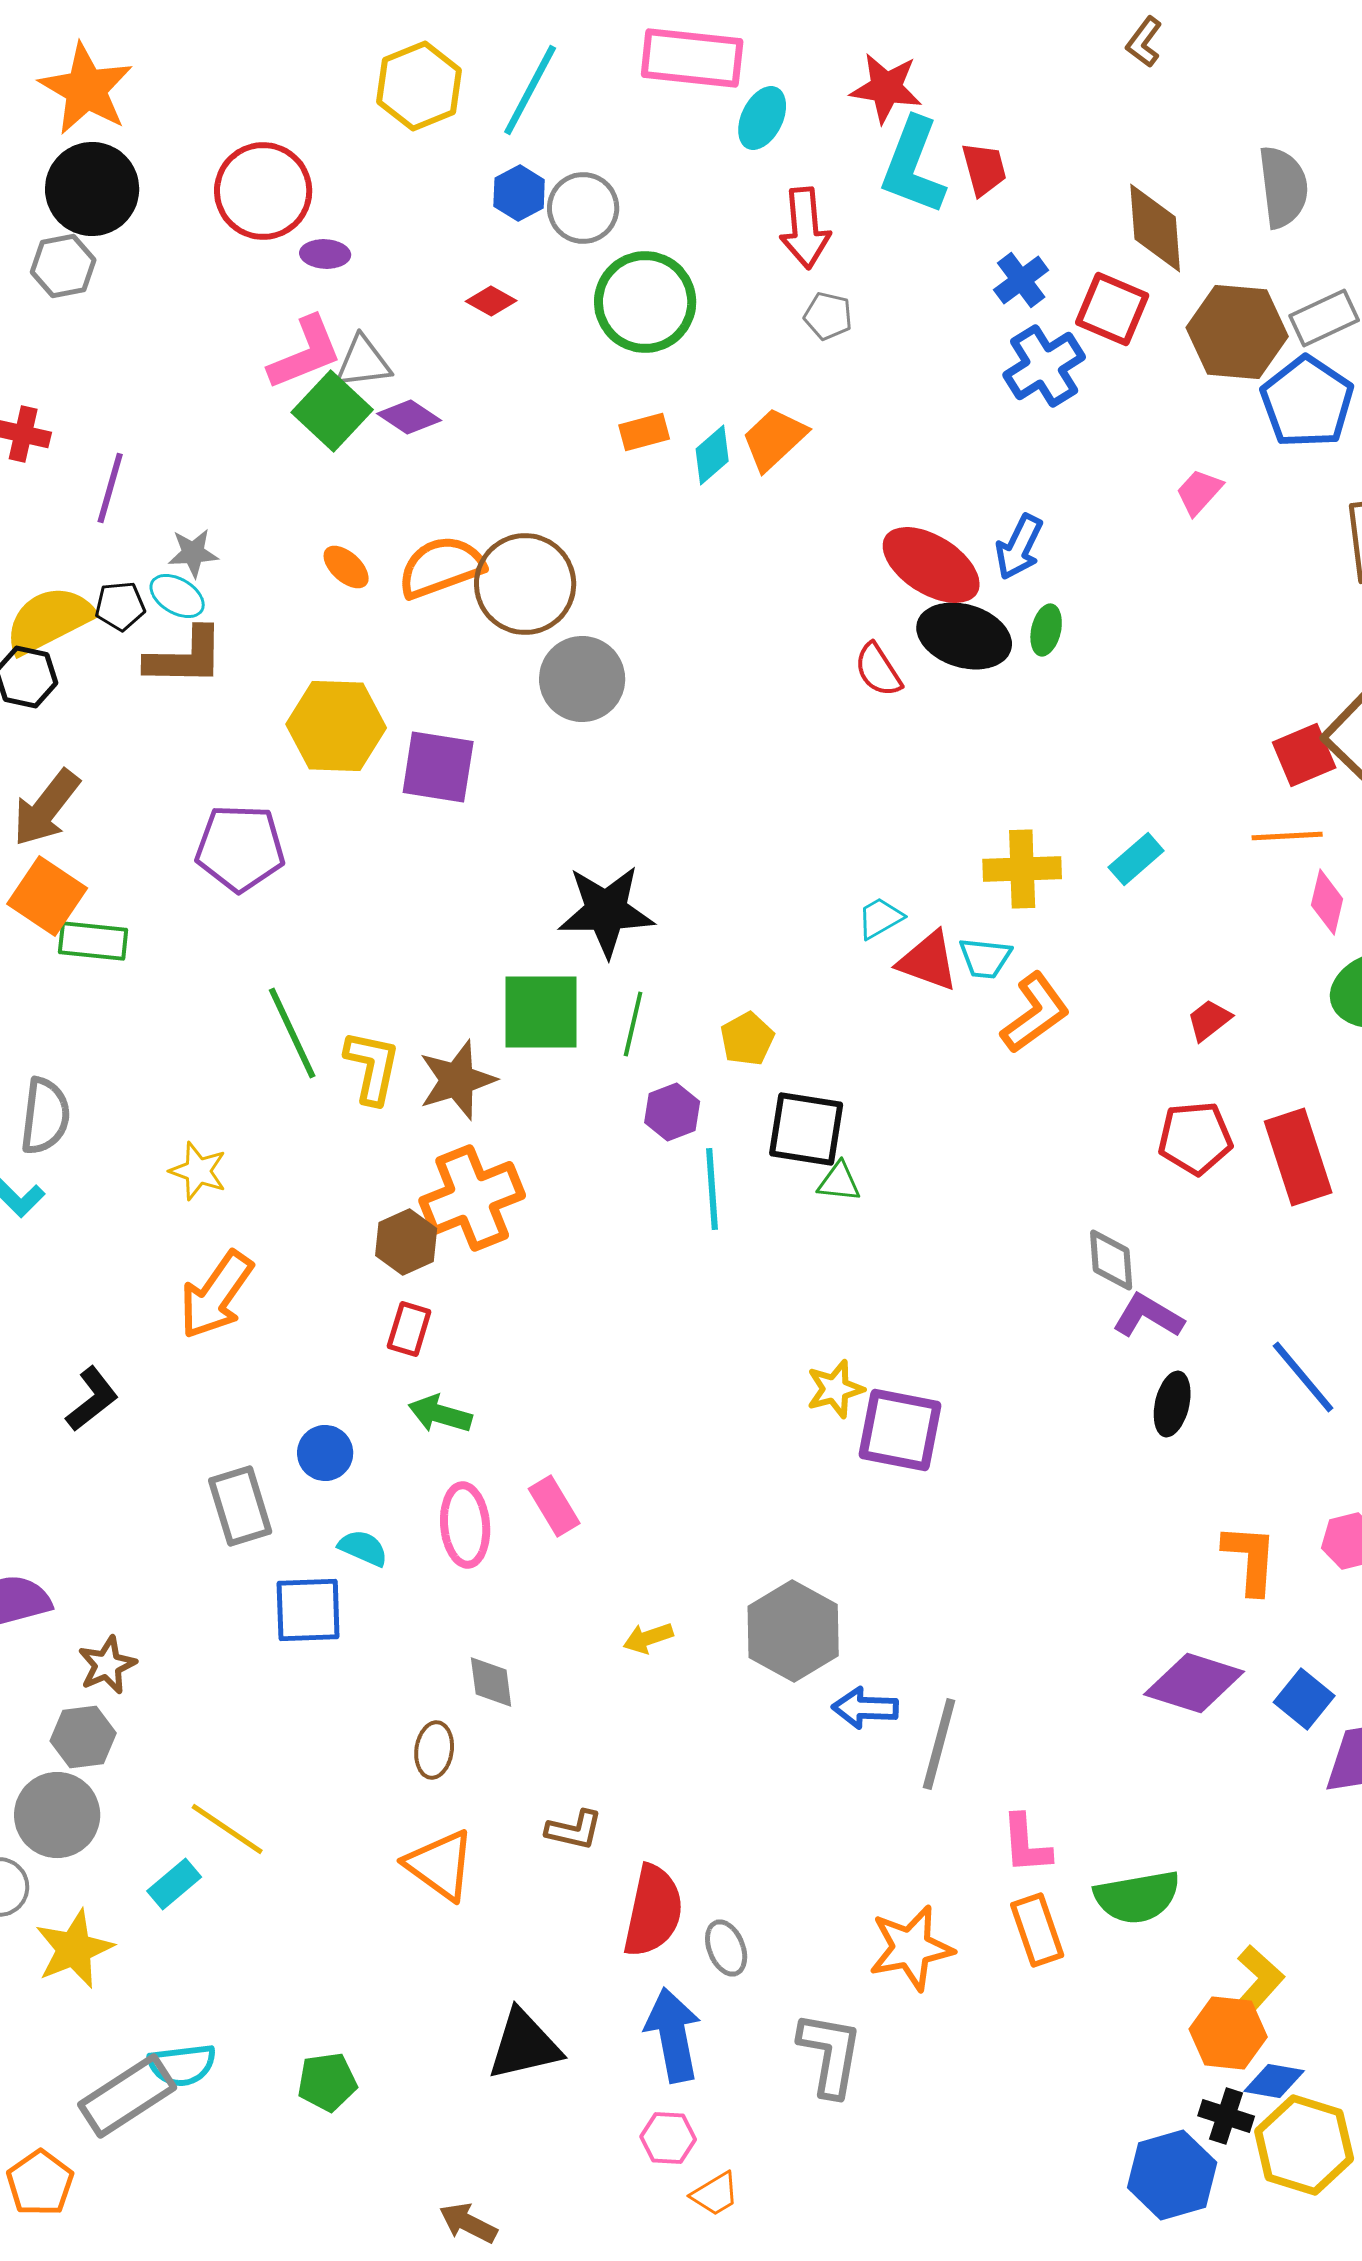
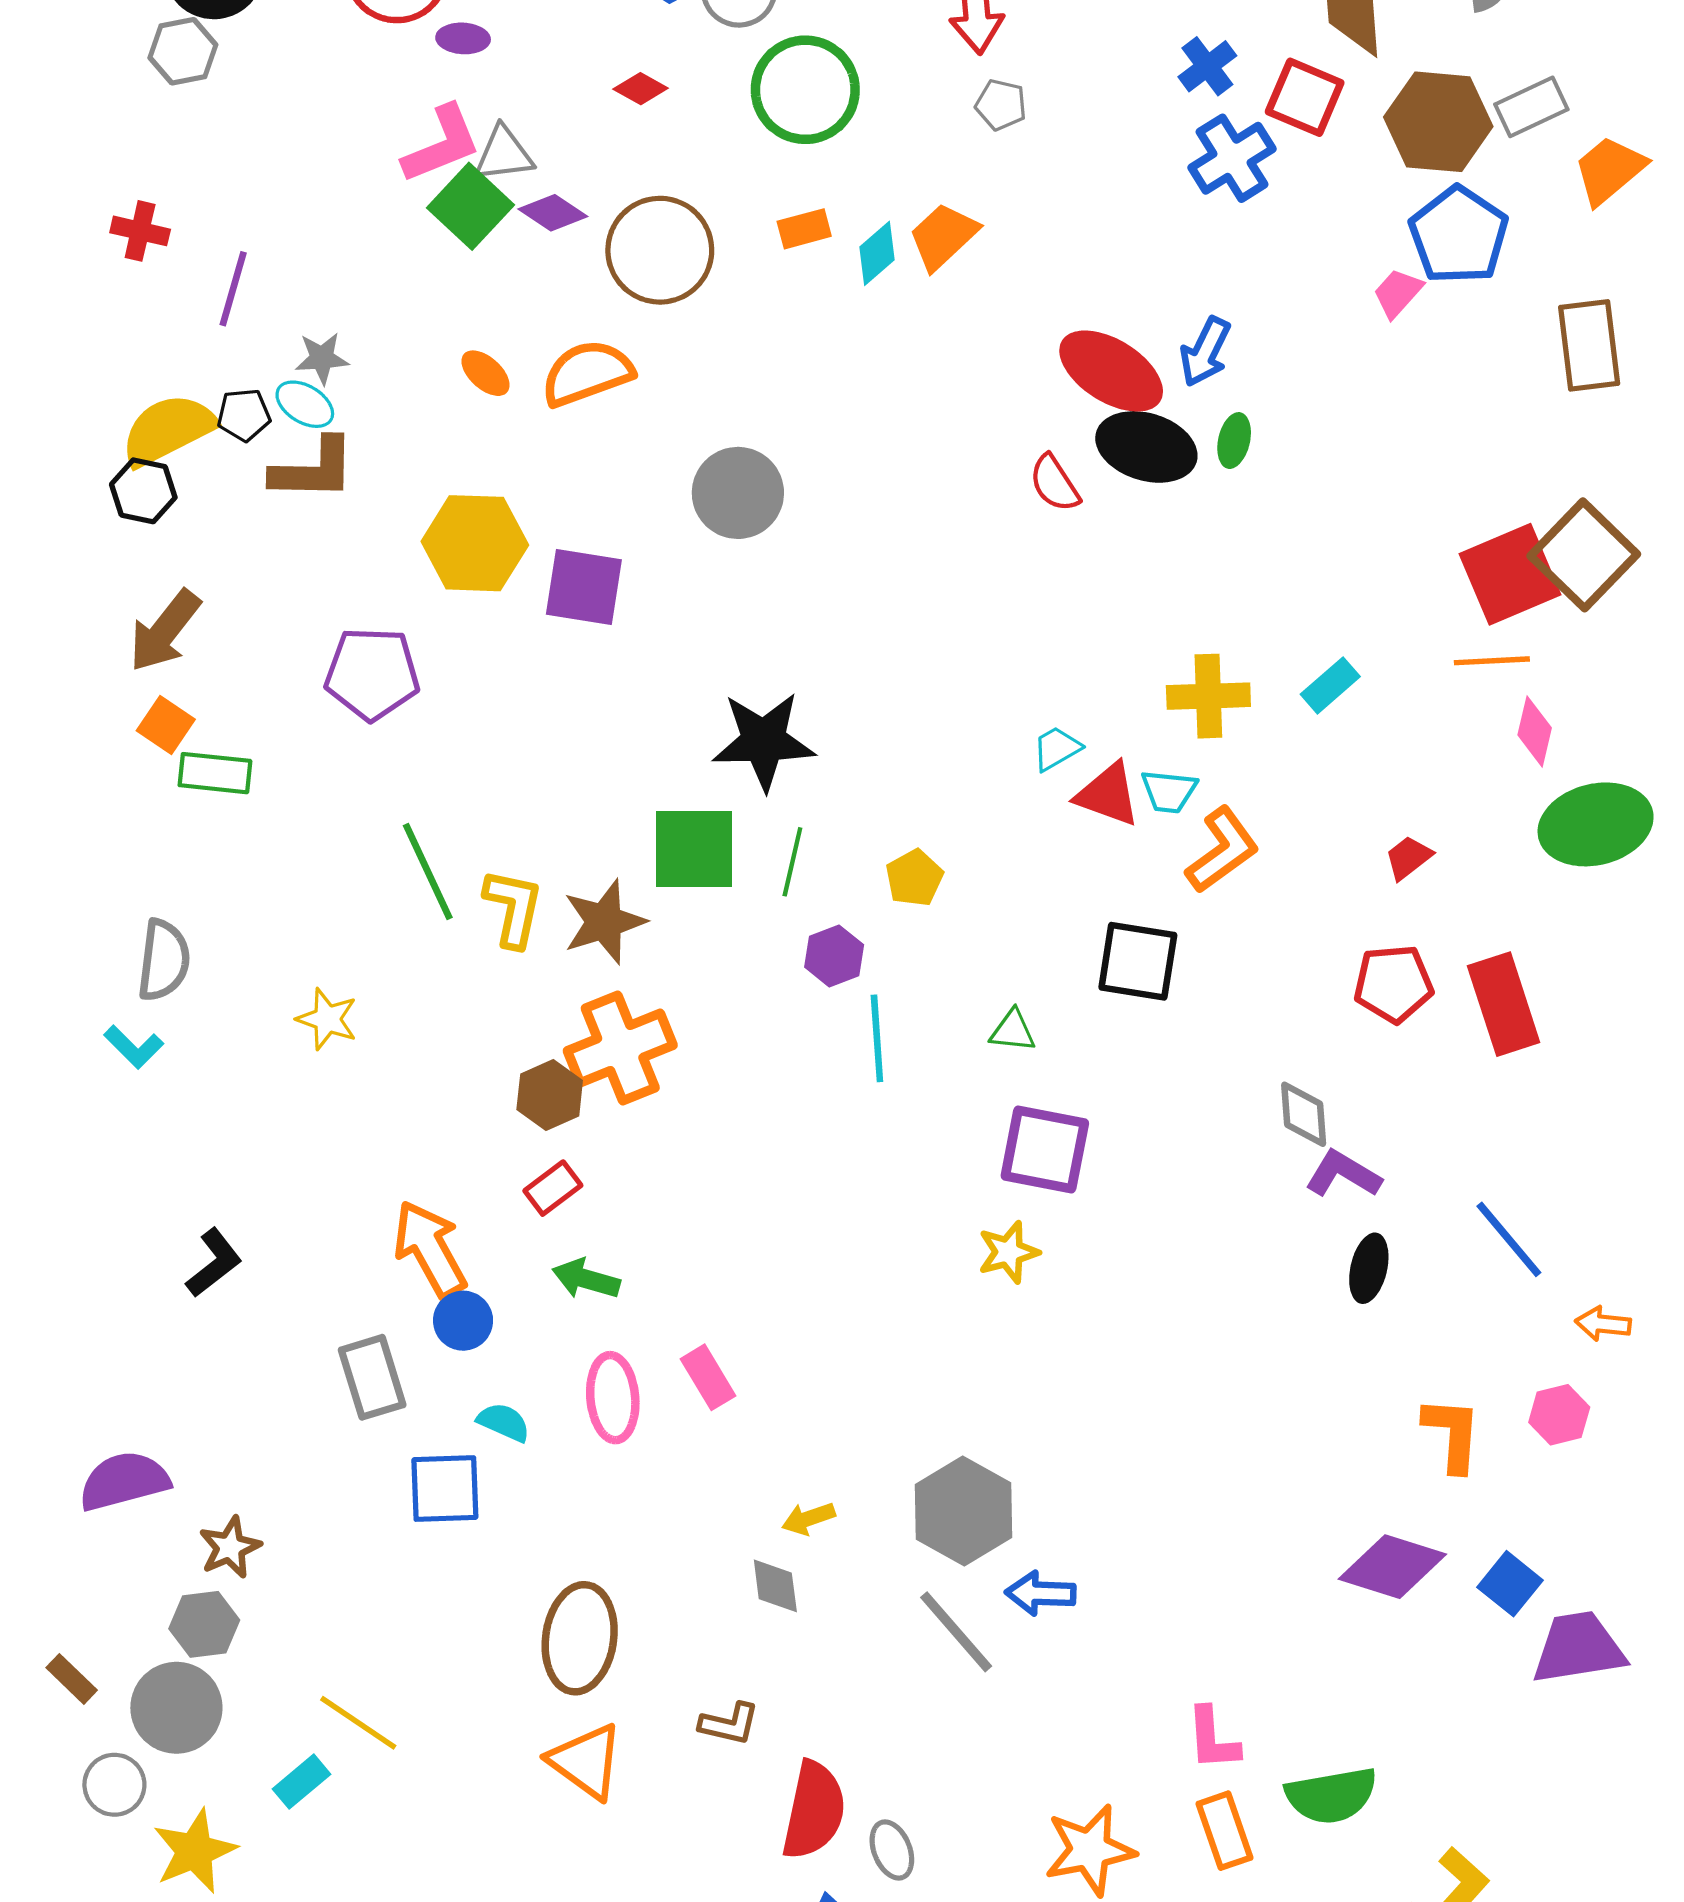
blue pentagon: (1307, 402) -> (1459, 235), moved
brown circle: (525, 584) -> (660, 250), moved
red square: (1304, 755) -> (1510, 574), size x1.5
orange square: (47, 896) -> (166, 725), size x0.7
black square: (806, 1129) -> (1138, 961), moved
orange arrow: (216, 1295) -> (430, 1249), moved, turned 116
red rectangle: (409, 1329) -> (553, 1188), turned 36
purple square: (900, 1430) -> (1045, 1150), moved
gray diamond: (491, 1682) -> (775, 1586), moved
gray line: (939, 1744) -> (956, 1632), moved, turned -56
brown ellipse: (434, 1750) -> (580, 1638), size x1.8

